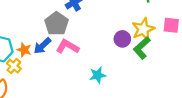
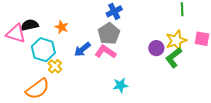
gray pentagon: (56, 24) -> (109, 34), moved
orange star: (24, 50) -> (62, 27), moved
cyan star: (98, 75) -> (120, 85), moved

